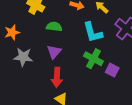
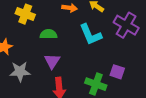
green cross: (93, 59) -> (96, 84), moved

